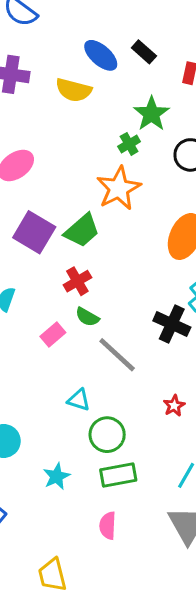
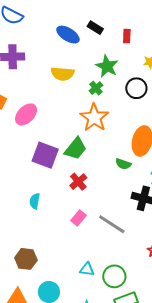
yellow semicircle: (74, 90) -> (63, 74), moved
green semicircle: (87, 317) -> (123, 164), moved
pink rectangle: (53, 334) -> (79, 218), moved
cyan triangle: (79, 400) -> (87, 269), moved

